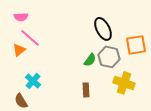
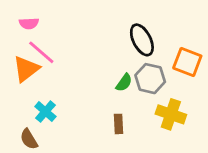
orange square: (136, 45) -> (187, 62), turned 30
orange triangle: (19, 50) -> (26, 69), size x1.5

